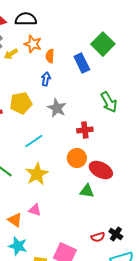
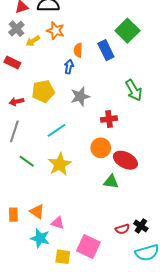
orange semicircle: (50, 56) -> (78, 50), moved
gray star: (57, 108) -> (80, 96), turned 30
pink triangle: (35, 210) -> (58, 223), moved

